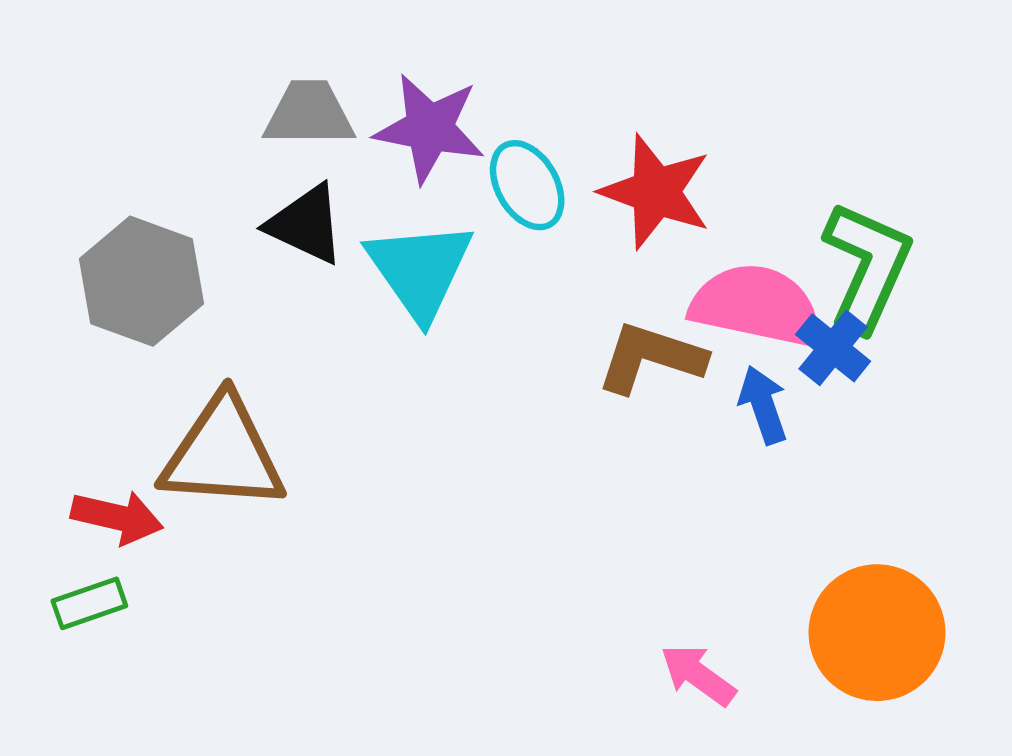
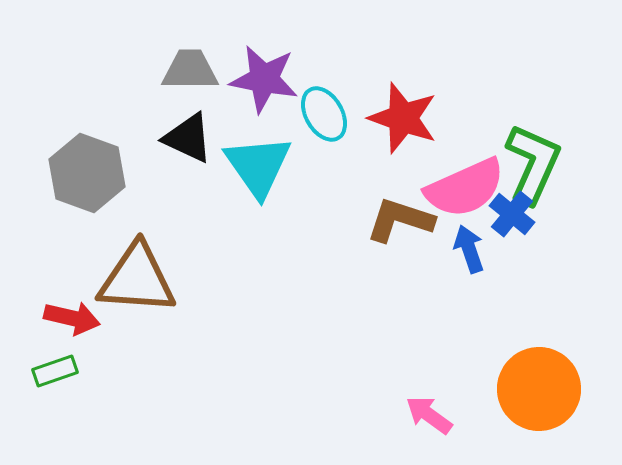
pink semicircle: (757, 306) -> (465, 188), turned 144

